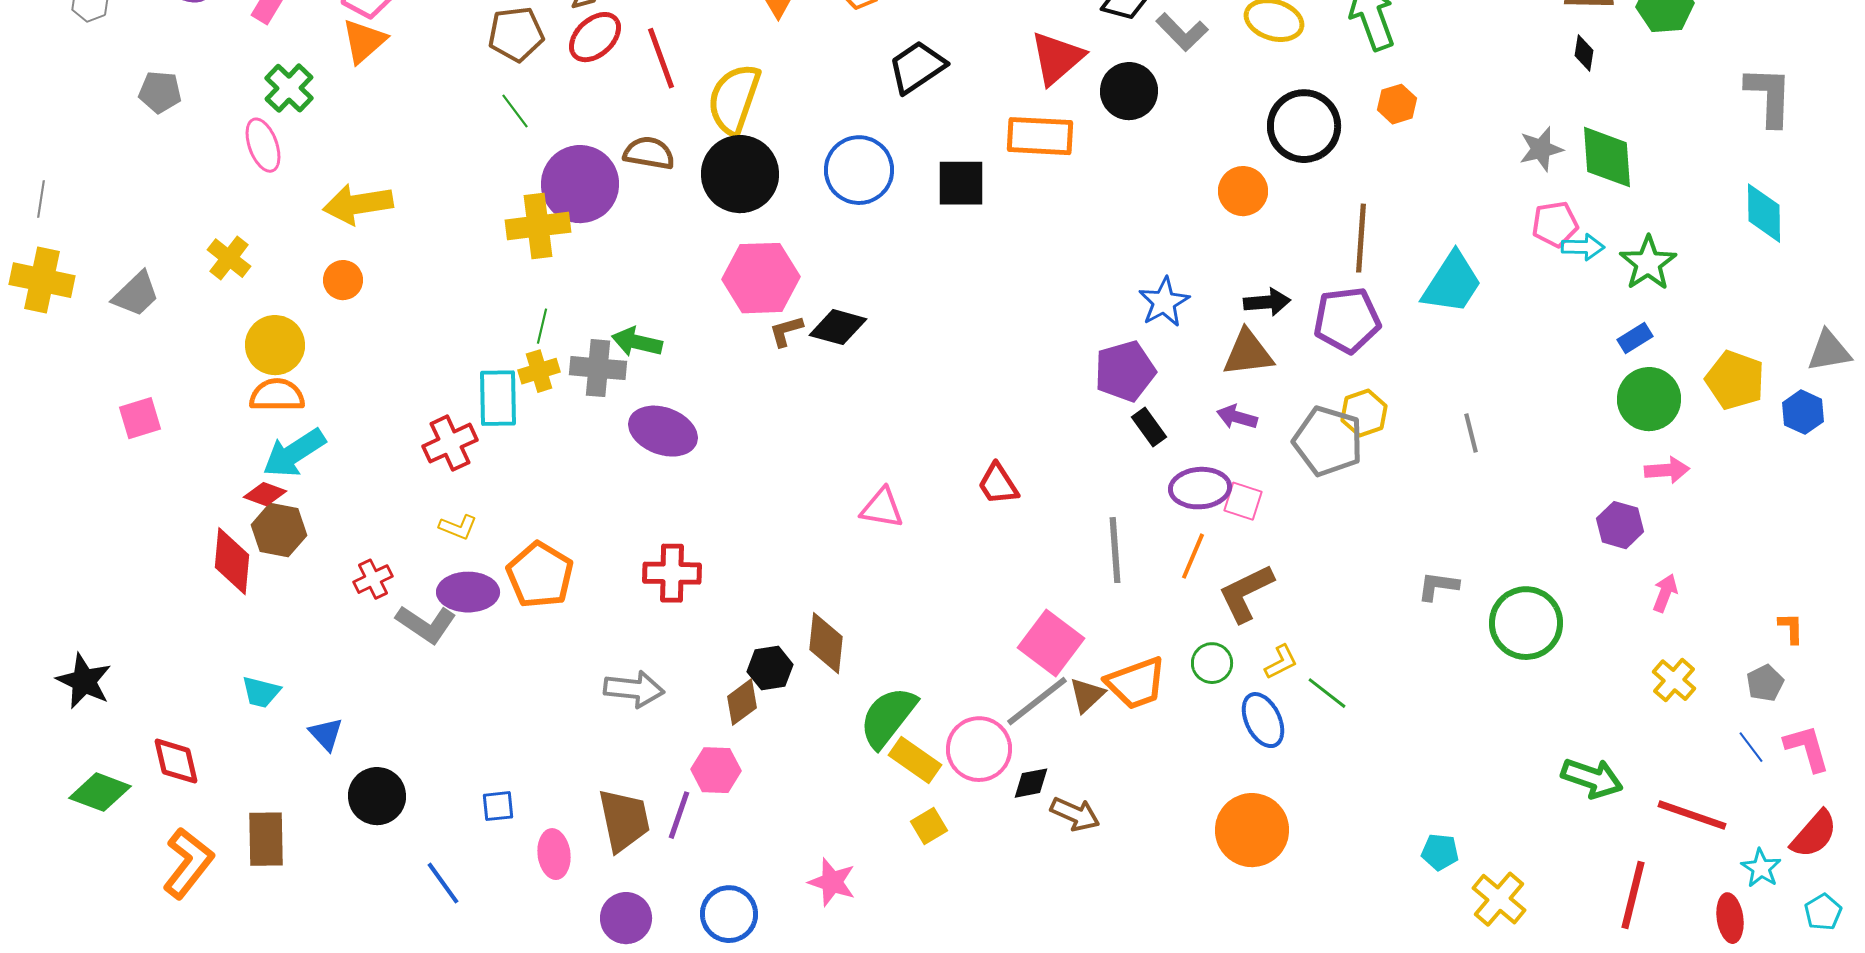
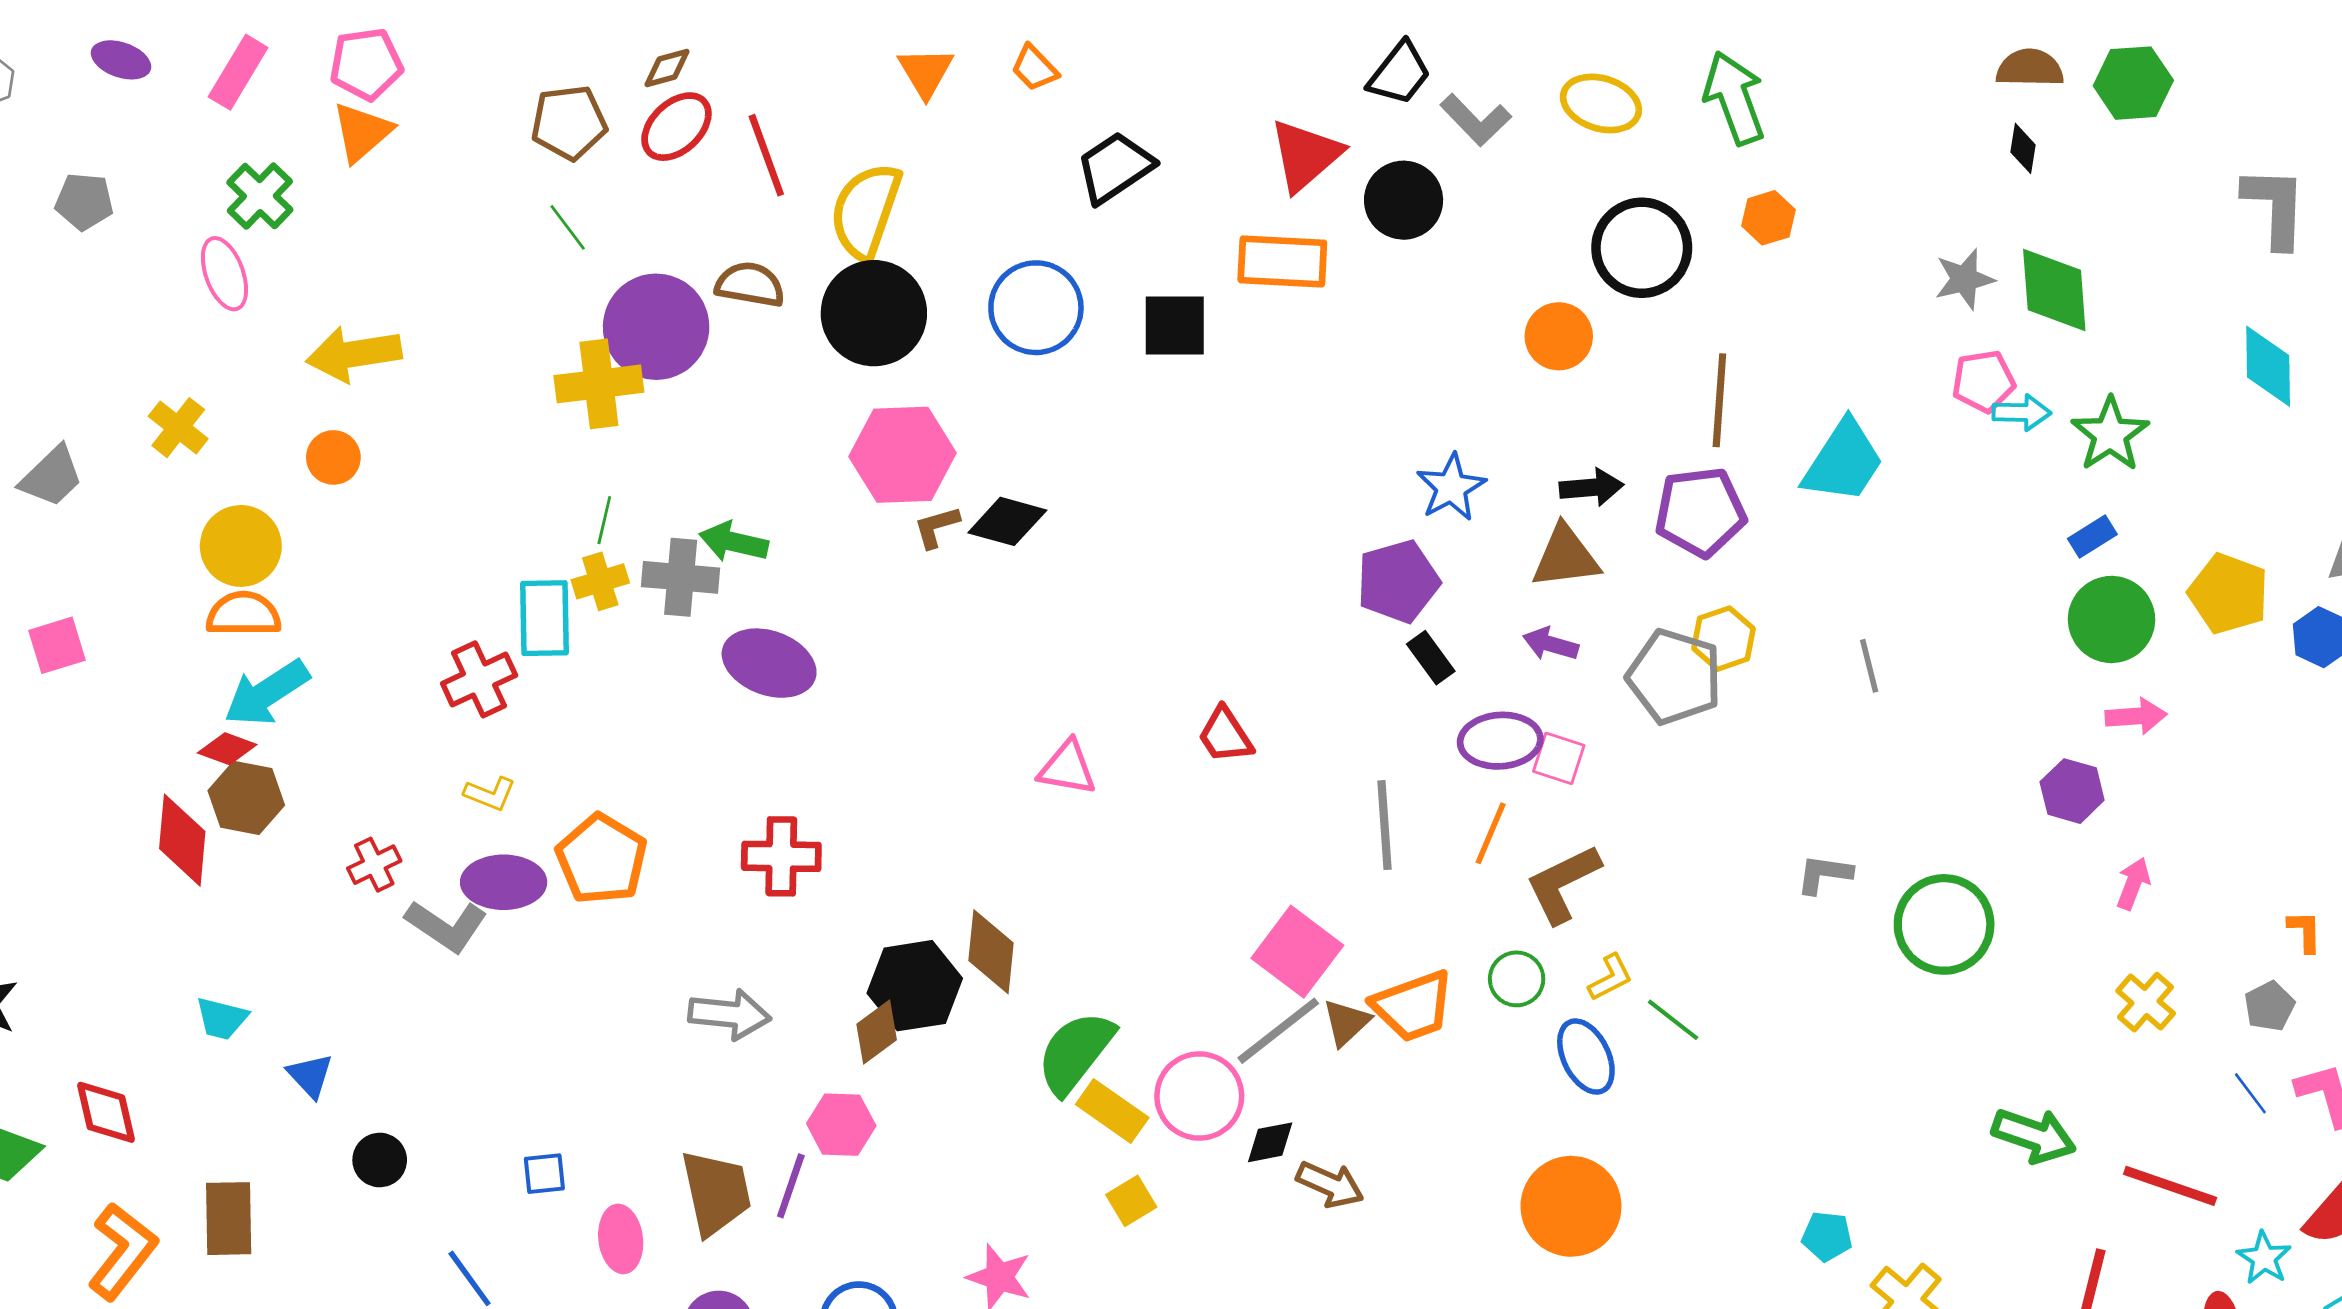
black hexagon: (770, 668) -> (915, 986), size x1.5
black circle: (377, 796) -> (380, 1160), size x0.7

